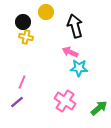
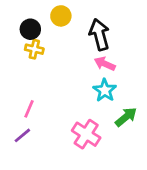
pink arrow: (70, 52) -> (105, 64), moved
cyan star: (79, 68) -> (105, 90), turned 30
green arrow: (99, 108) -> (126, 117), moved

